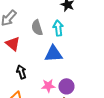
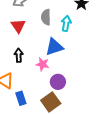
blue triangle: (53, 54) -> (54, 47), turned -30
pink star: (48, 86) -> (42, 64), moved

